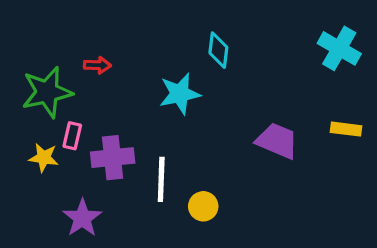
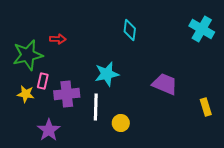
cyan star: (180, 94) -> (107, 74), moved
yellow rectangle: (346, 129) -> (206, 107), moved, turned 66

